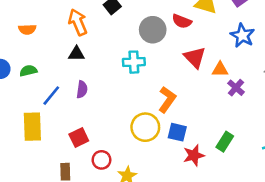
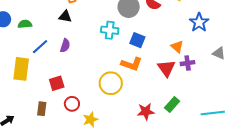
red triangle: (195, 57) -> (166, 68), moved
orange triangle: (220, 69) -> (177, 47), turned 32
purple cross: (236, 88) -> (188, 63), turned 32
orange L-shape: (167, 100) -> (131, 64), turned 65
blue square: (177, 132) -> (137, 40), moved

